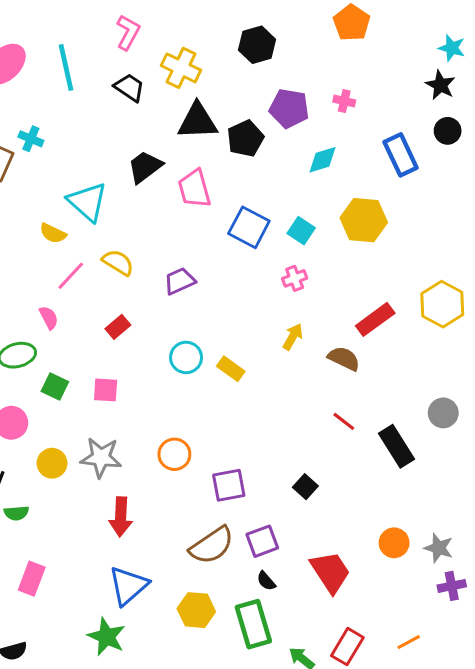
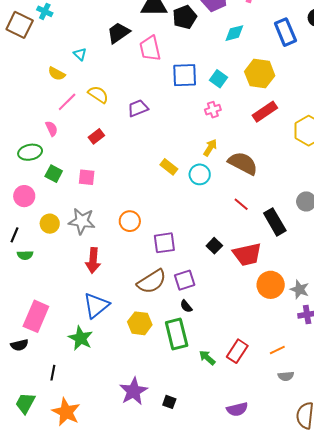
cyan triangle: (87, 202) -> (80, 54), size x0.5
blue square: (249, 227) -> (185, 75), turned -32
red rectangle: (375, 319) -> (265, 112), moved
cyan circle: (186, 357) -> (200, 174), moved
brown semicircle: (344, 358) -> (243, 163), size x1.4
orange circle: (394, 543) -> (271, 285), size x1.4
red trapezoid: (330, 572) -> (247, 254), moved, turned 108
pink rectangle: (32, 579) -> (36, 316), moved, size x1.4

